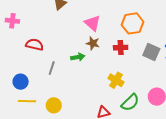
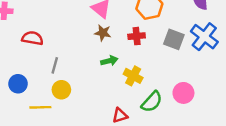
green arrow: (78, 57) -> (109, 61), moved
yellow line: (27, 101) -> (40, 107), moved
yellow circle: (54, 105) -> (61, 90), moved

